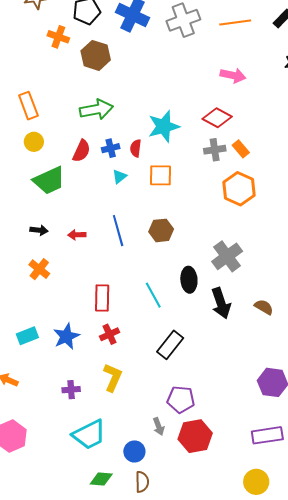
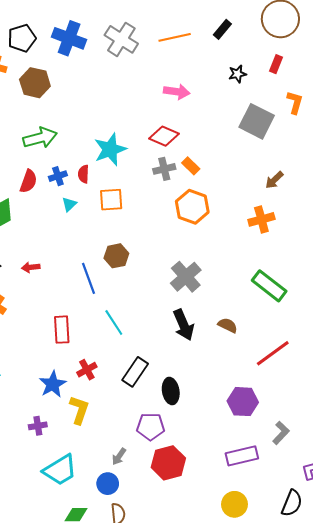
gray cross: (183, 20) -> (121, 39), turned -32
blue line: (118, 231) -> (89, 278), moved
black ellipse: (189, 280) -> (171, 391), moved
red cross: (110, 334) -> (87, 370), moved
blue star: (66, 336) -> (53, 384), moved
gray arrow: (159, 427) -> (119, 457), moved, turned 60

